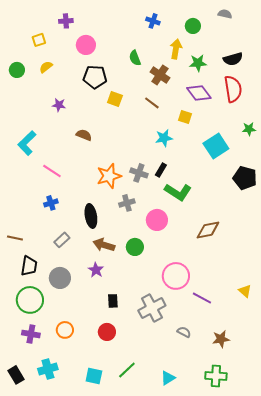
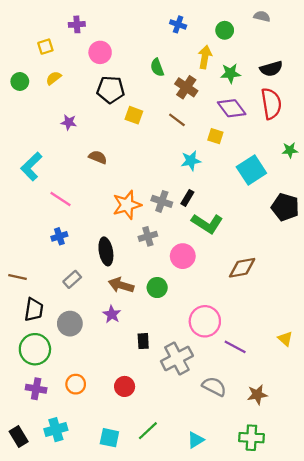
black rectangle: (113, 301) -> (143, 341), moved
gray semicircle: (184, 332) -> (214, 386), size x1.5

